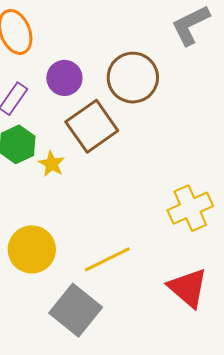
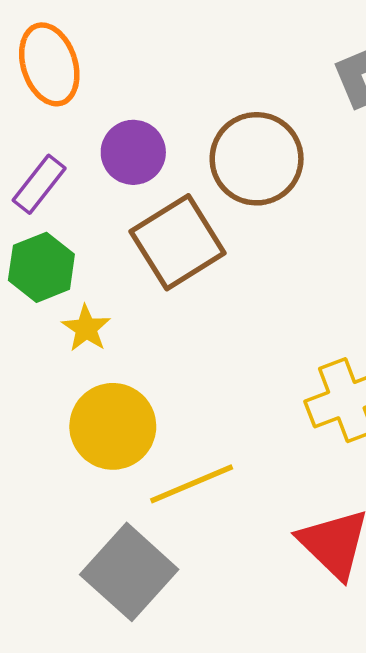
yellow star: (52, 164) -> (86, 328), moved
yellow circle: (32, 249) -> (113, 426), moved

